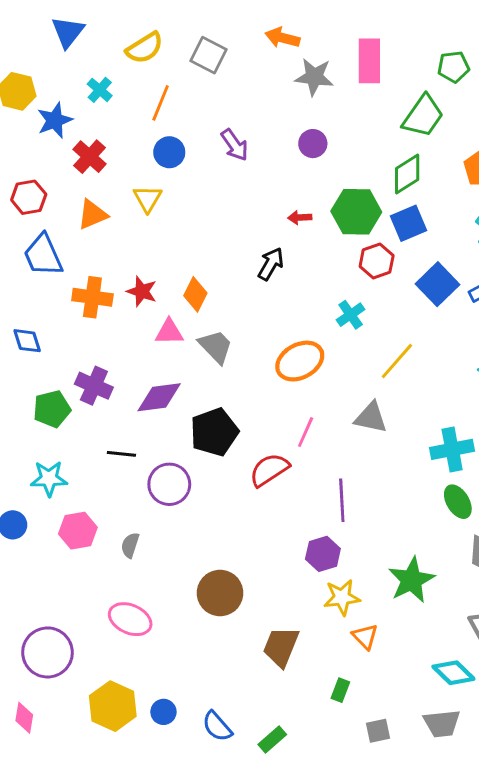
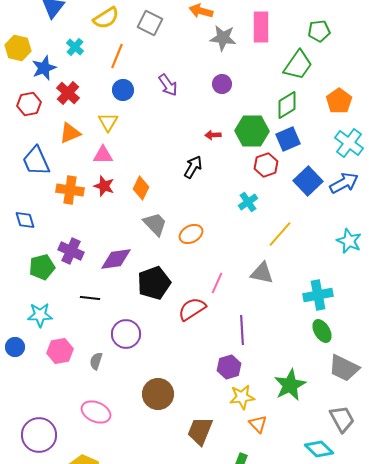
red hexagon: (29, 197) -> (29, 104), moved
pink triangle: (169, 332) -> (103, 155), moved
orange ellipse: (300, 361) -> (191, 234), moved, size x0.7
purple circle: (169, 484) -> (126, 334), moved

